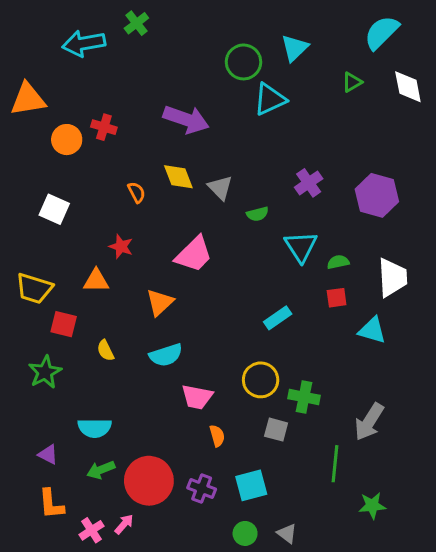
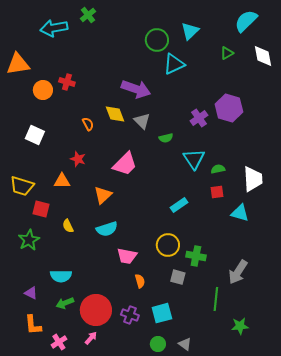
purple arrow: (186, 119) -> (136, 89), moved
purple hexagon: (377, 195) -> (229, 108), moved
pink arrow: (124, 524) -> (91, 338), moved

